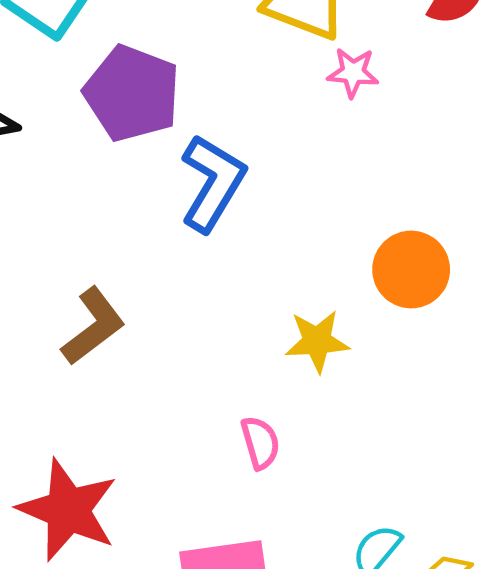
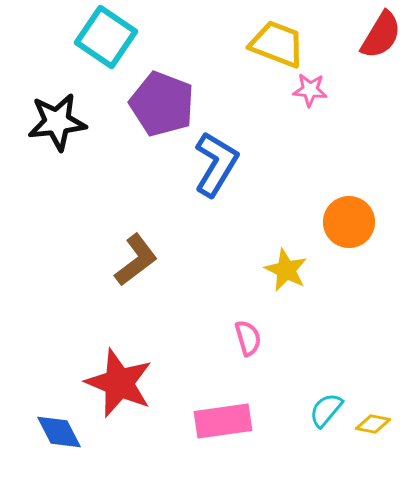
yellow star: (317, 341) -> (286, 270), turned 30

